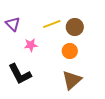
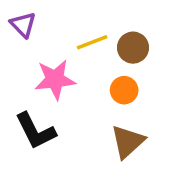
purple triangle: (13, 24) -> (23, 25), moved
pink star: (31, 45) -> (55, 80), size x1.6

